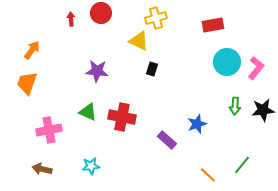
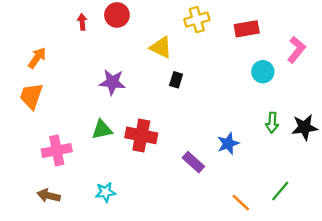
yellow cross: (156, 18) -> (197, 20), moved
cyan circle: (227, 62) -> (263, 72), size x0.7
pink L-shape: (256, 68) -> (296, 50), moved
green triangle: (88, 112) -> (102, 130), turned -36

